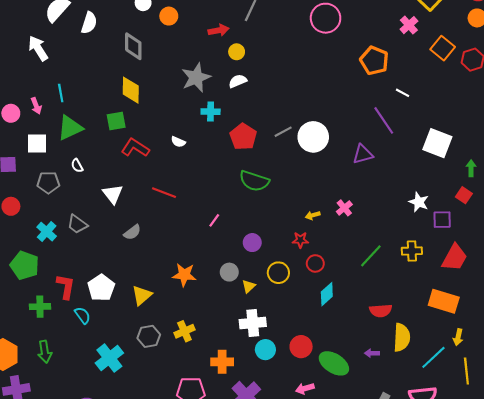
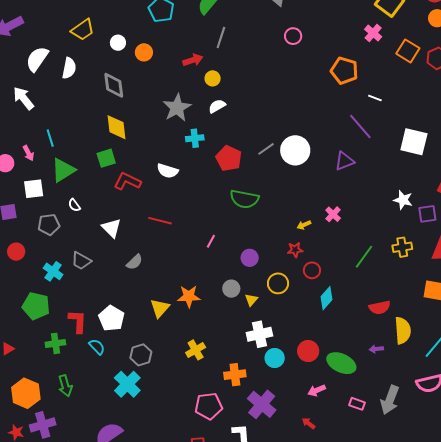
pink circle: (326, 18) -> (293, 36), size x0.6
white semicircle: (178, 142) -> (168, 171), size x1.5
yellow triangle: (142, 295) -> (160, 308), moved
gray hexagon: (149, 336) -> (141, 355), moved

